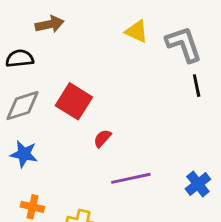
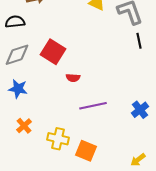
red semicircle: (102, 138) -> (73, 78), turned -128
orange cross: (32, 207) -> (24, 126), turned 35

